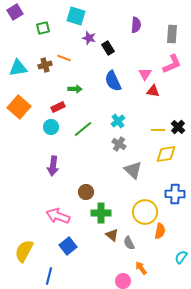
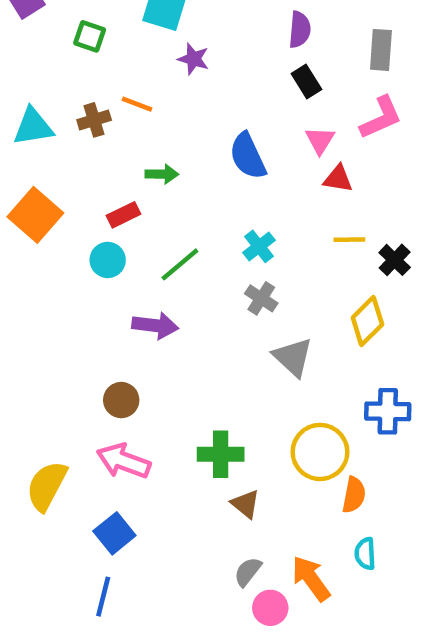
green square: (43, 28) -> (90, 36), turned 32
black rectangle: (108, 48) -> (306, 82), moved
yellow line: (158, 130) -> (349, 240), moved
yellow diamond: (166, 154) -> (367, 321), turned -35
purple arrow: (53, 166) -> (155, 325), moved, turned -90
brown circle: (86, 192) -> (121, 400), moved
gray semicircle: (129, 243) -> (248, 572), moved, turned 64
blue square: (68, 246) -> (114, 533), moved
yellow semicircle: (24, 251) -> (47, 486), moved
cyan semicircle: (181, 257) -> (365, 554), moved, turned -40
orange arrow: (141, 268) -> (311, 578), size x1.5

